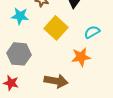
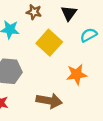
cyan semicircle: (92, 32) -> (89, 35), moved

